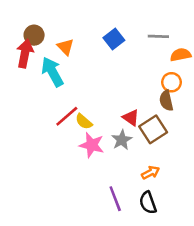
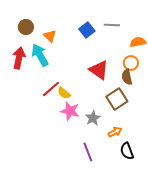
gray line: (158, 36) -> (112, 25), moved
red arrow: (25, 53) -> (19, 58), moved
red triangle: (131, 118) -> (99, 70), moved, size x1.5
gray star: (122, 140) -> (93, 118), moved
black semicircle: (148, 203) -> (127, 151), moved

